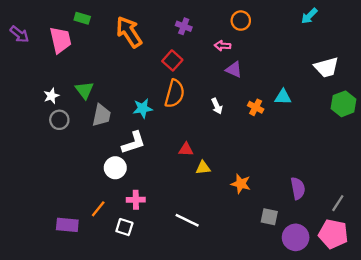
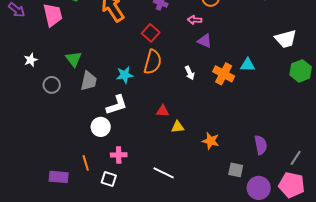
white star: (51, 96) -> (31, 60), moved
orange cross: (256, 107) -> (224, 74), size x1.5
orange line: (98, 209) -> (86, 163), turned -56

